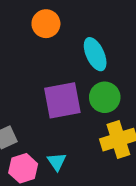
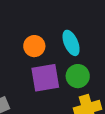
orange circle: (46, 24) -> (34, 46), moved

